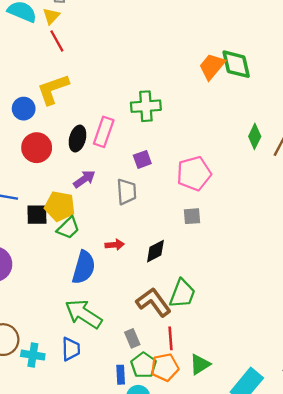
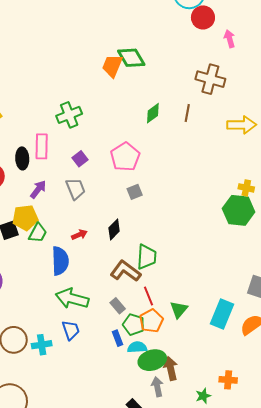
green diamond: (255, 136) -> (153, 113), moved, turned 45

